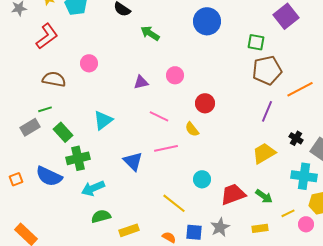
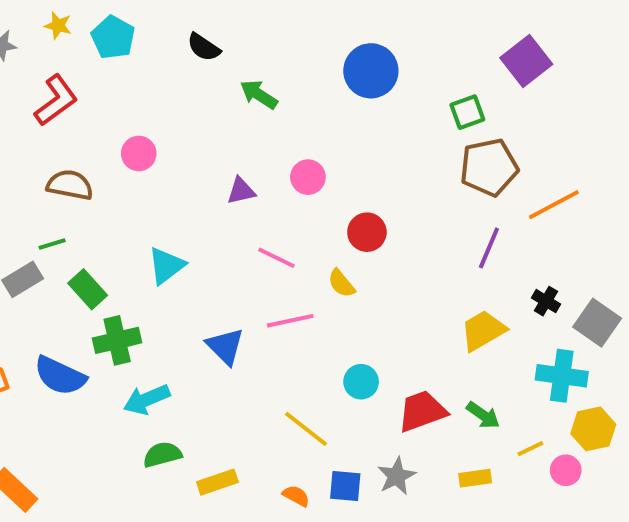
green square: (256, 42) -> (467, 112), turned -30

